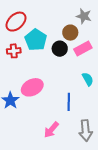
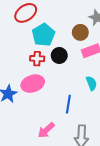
black circle: (60, 49) -> (59, 55), moved
red cross: (14, 51) -> (37, 59), moved

